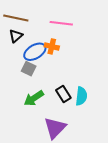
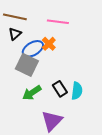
orange cross: (52, 46) -> (49, 44), turned 32
gray square: (29, 69) -> (27, 65), size x1.6

